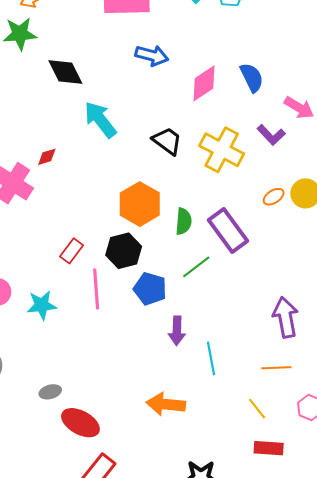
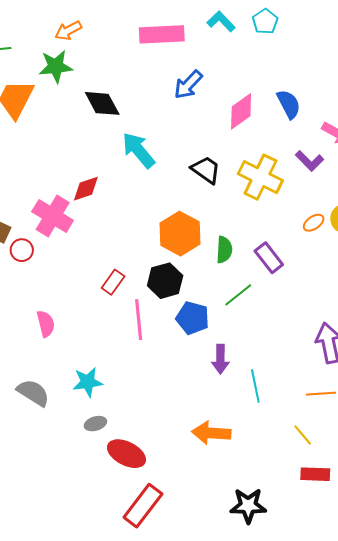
blue arrow: (152, 55) -> (188, 85), turned 120
red diamond: (47, 157) -> (86, 189), size x1.4
purple rectangle: (228, 231) -> (269, 258), size x0.7
cyan star: (42, 305) -> (88, 382), moved

